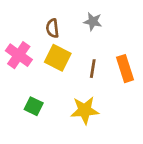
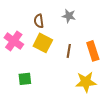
green square: (34, 106) -> (25, 79), turned -32
yellow star: (85, 110) -> (86, 82), moved

